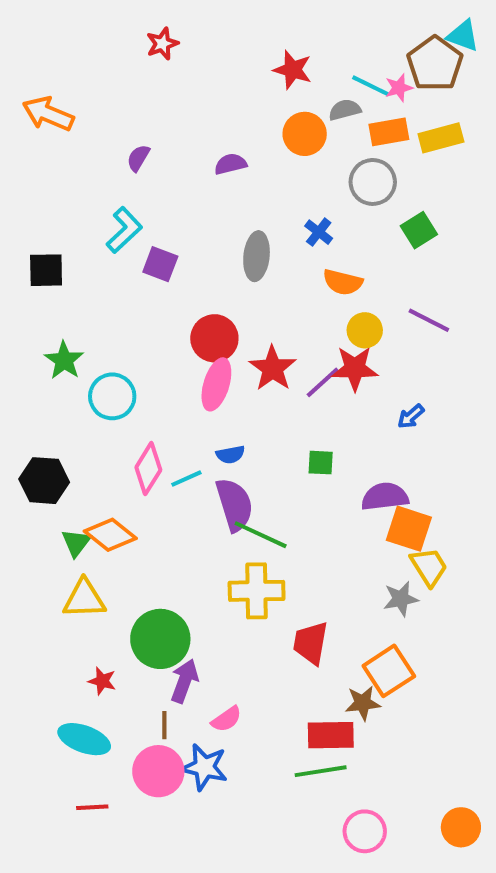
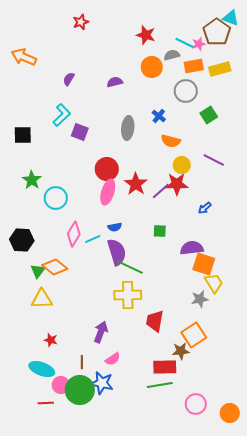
green circle: (160, 639) -> (80, 390), moved
purple arrow: (184, 681) -> (101, 332), moved
pink circle: (158, 771) -> (61, 385), moved, size x0.7
pink circle: (365, 831) -> (196, 404), moved

